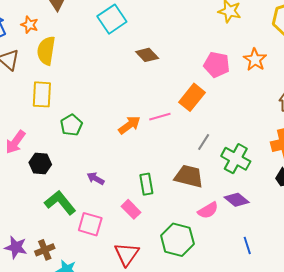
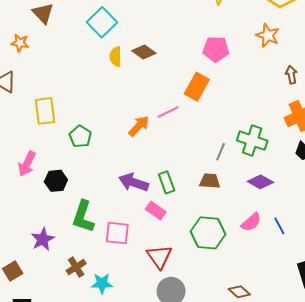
yellow semicircle: (46, 51) -> (116, 57), moved, size x0.7
orange star: (255, 60) -> (268, 35), moved
gray line: (204, 142) -> (221, 152), moved
brown trapezoid: (189, 176) -> (210, 181), moved, size x0.7
purple arrow: (96, 178) -> (134, 182), moved, size x1.6
green L-shape: (60, 203) -> (83, 217), turned -112
pink semicircle: (208, 210) -> (251, 222), moved
purple star: (16, 247) -> (43, 239), moved, turned -30

